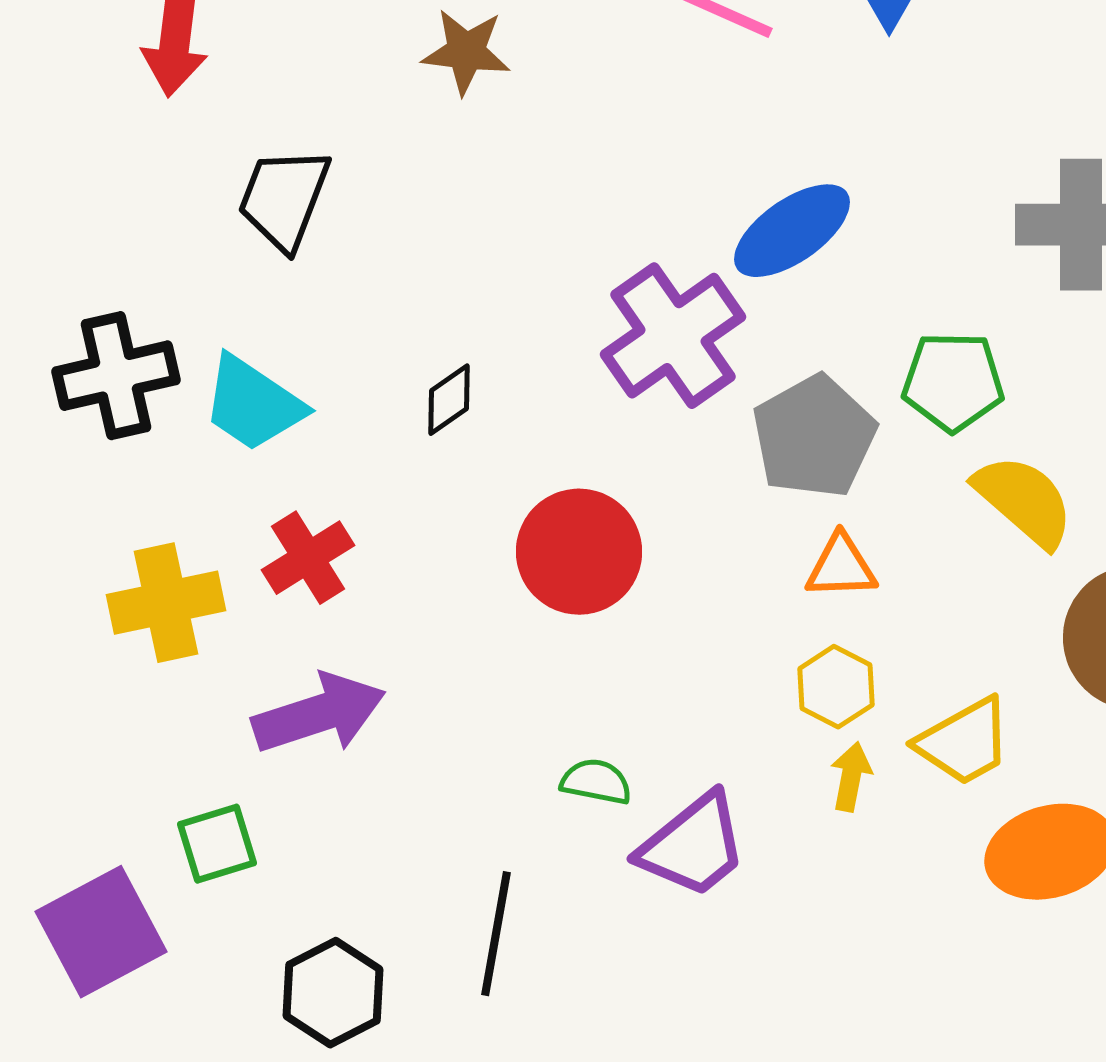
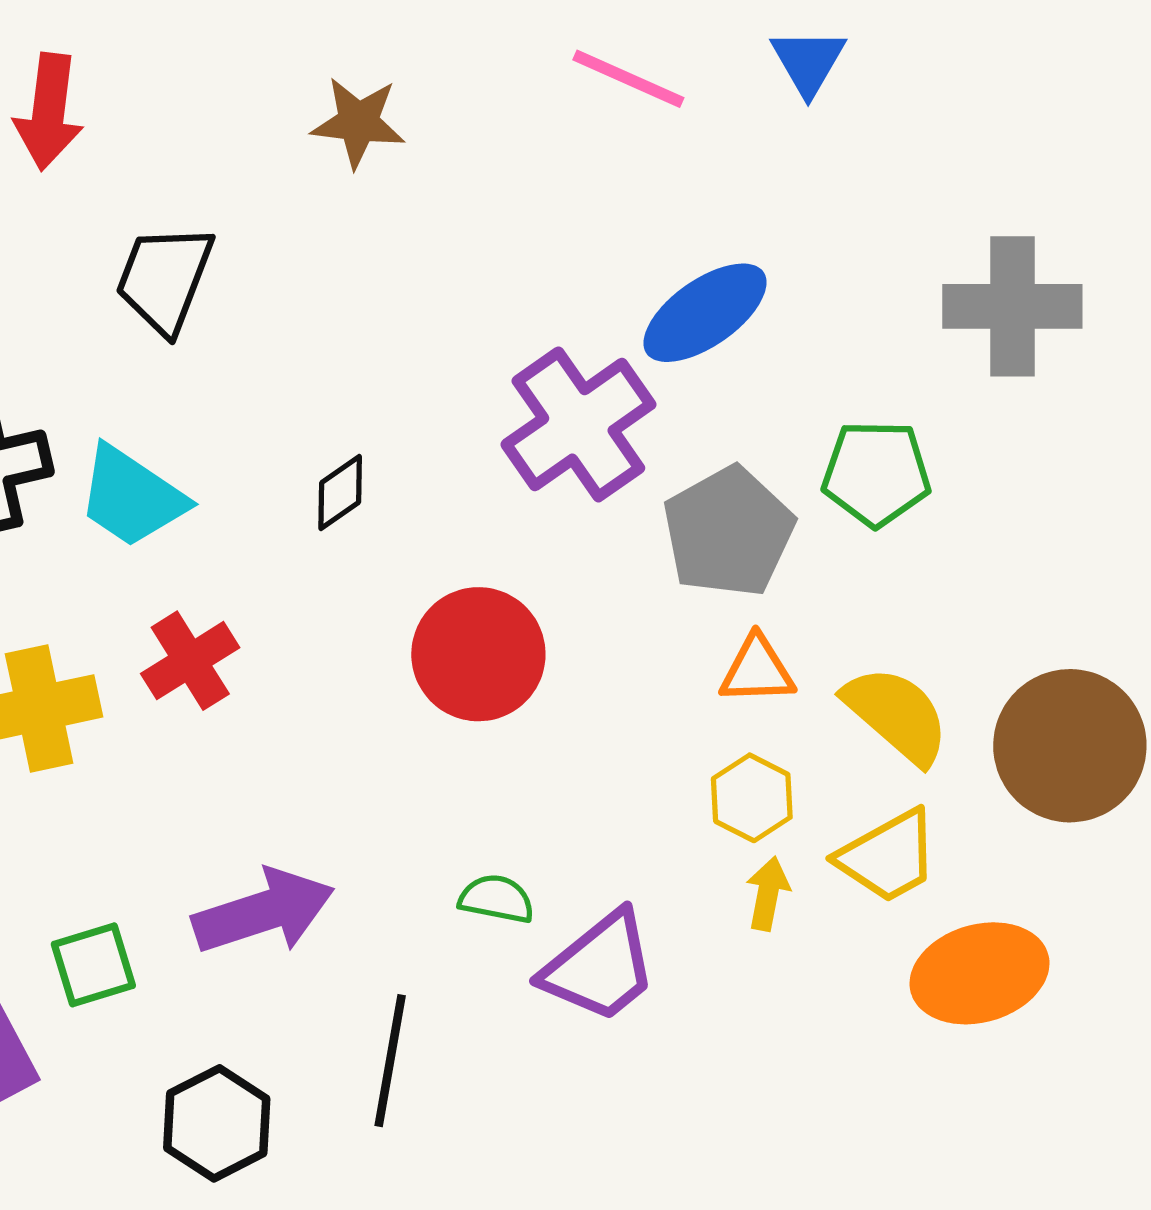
yellow semicircle: (1024, 501) -> (897, 715), moved
purple arrow: (319, 714) -> (264, 912), moved

